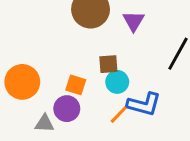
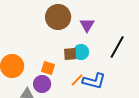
cyan circle: (117, 82) -> (81, 52), moved
orange line: (119, 115) -> (77, 80), moved

